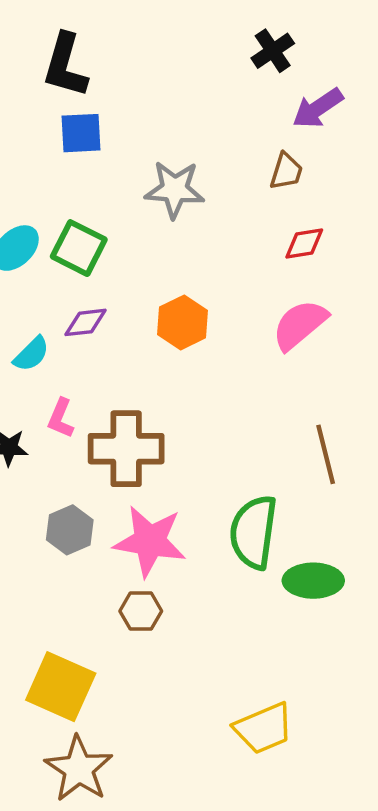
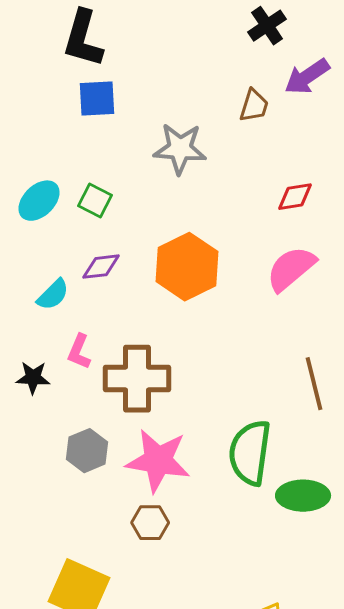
brown trapezoid: (286, 171) -> (254, 106), moved
green square: (79, 248) -> (95, 201), size x0.7
orange hexagon: (182, 322) -> (187, 267), size x1.4

